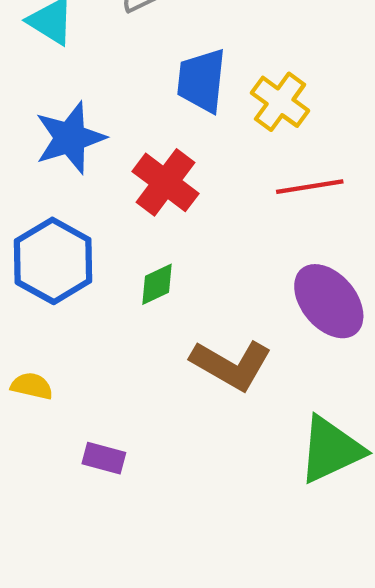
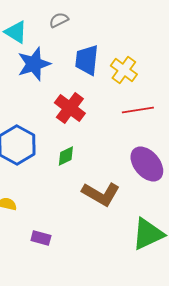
blue star: (70, 138) -> (34, 64), moved

